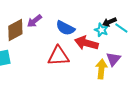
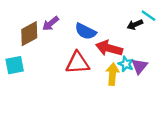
cyan line: (121, 28) -> (148, 16), moved
cyan star: (101, 30) -> (126, 64), moved
yellow arrow: (101, 69) -> (112, 74), moved

